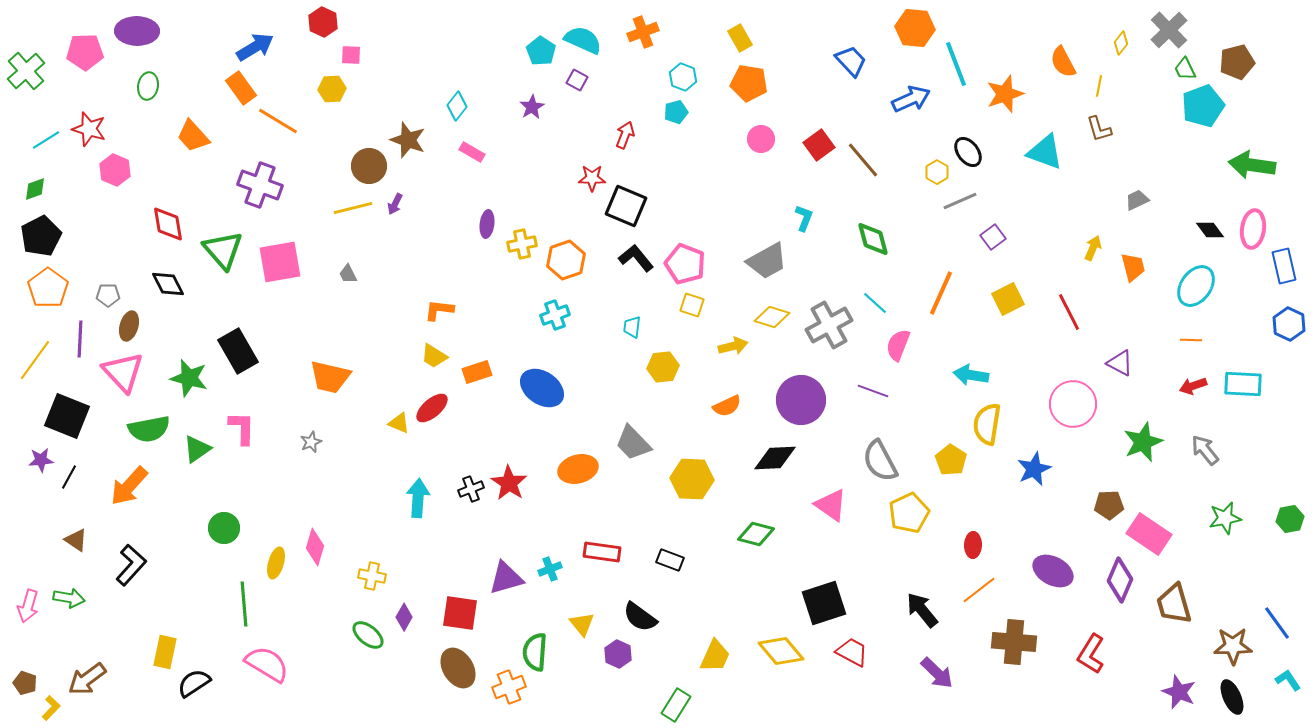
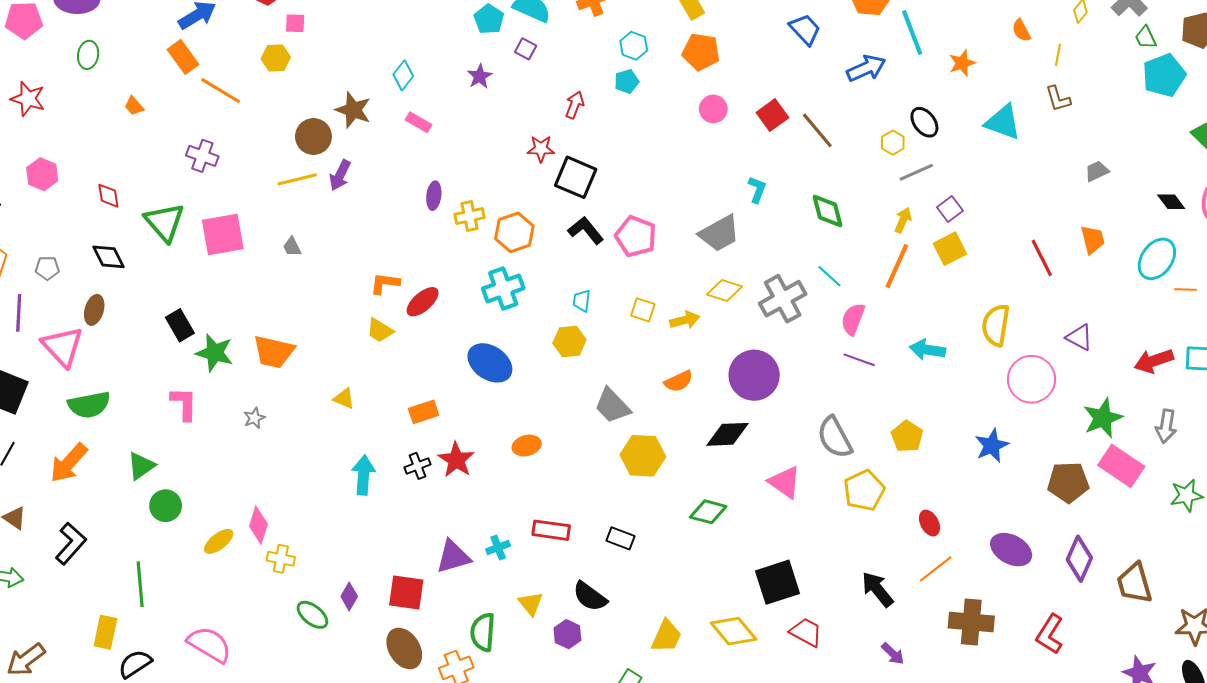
orange semicircle: (1063, 62) -> (1021, 30), size x0.7
orange star: (1005, 94) -> (962, 63), size x0.7
orange trapezoid: (193, 136) -> (134, 106), size x0.6
pink hexagon: (115, 170) -> (42, 174), moved
purple cross: (260, 185) -> (202, 156), size x0.7
purple arrow: (395, 204) -> (340, 175), size x1.4
red diamond: (168, 224) -> (108, 196), size x0.7
yellow arrow: (1093, 248) -> (903, 220), moved
yellow square: (1008, 299) -> (950, 249), moved
yellow square: (692, 305) -> (643, 310), moved
red line: (1069, 312) -> (1042, 258), moved
cyan cross: (555, 315) -> (503, 288), size x1.4
brown ellipse: (129, 326) -> (94, 310), moved
orange line: (1191, 340) -> (1185, 289), moved
black rectangle: (238, 351) -> (180, 325), size x0.7
yellow hexagon: (663, 367) -> (569, 342), moved
orange rectangle: (477, 372) -> (424, 412), moved
green star: (189, 378) -> (215, 353), moved
red arrow: (1193, 386) -> (1154, 361), size x1.4
purple line: (873, 391) -> (859, 360), moved
red ellipse: (432, 408) -> (423, 302), moved
yellow semicircle: (987, 424) -> (996, 325), moved
gray trapezoid: (633, 443) -> (612, 406), moved
green triangle: (197, 449) -> (141, 466), moved
gray arrow: (1205, 450) -> (1166, 426), turned -132
orange ellipse: (578, 469) -> (527, 446), size x0.7
brown pentagon: (1109, 505) -> (1068, 482), size x1.4
pink rectangle: (1149, 534) -> (1121, 466), moved
red ellipse: (973, 545) -> (929, 523), turned -30
yellow ellipse: (276, 563) -> (219, 541), turned 36
yellow cross: (372, 576) -> (281, 559), moved
green line: (244, 604) -> (140, 584), moved
purple arrow: (937, 673) -> (893, 654), size x0.7

